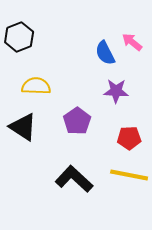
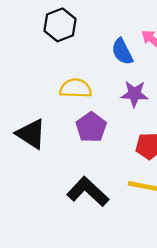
black hexagon: (19, 37) -> (60, 25), moved
yellow semicircle: (36, 86) -> (76, 88), moved

